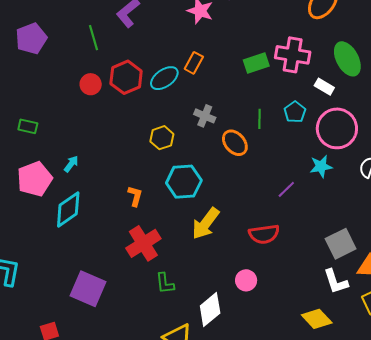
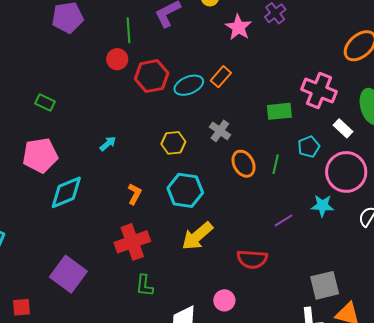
green rectangle: (256, 63) -> (279, 111), moved
red circle: (91, 84) -> (117, 59), moved
green line: (259, 119) -> (276, 164), moved
cyan arrow: (71, 164) -> (108, 144), moved

